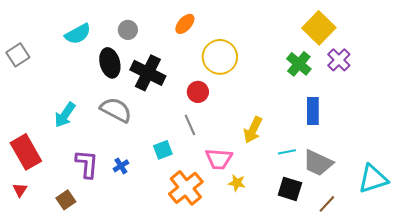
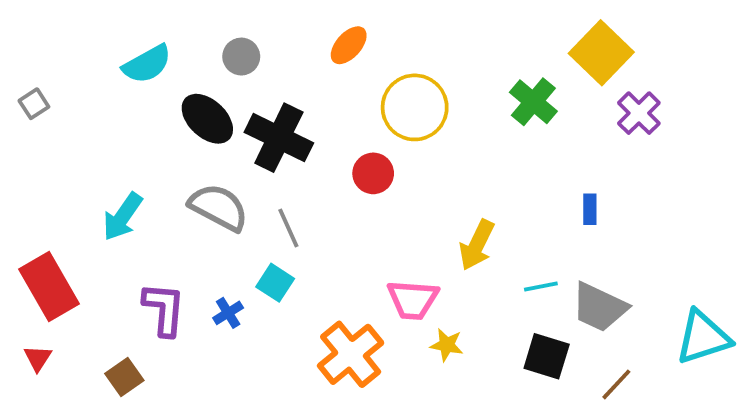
gray square: (18, 55) -> (34, 104), size x0.7
black ellipse: (110, 63) -> (207, 119), turned -32
green cross: (299, 64) -> (533, 102), moved
blue rectangle: (313, 111) -> (590, 209), size x0.6
gray line: (190, 125) -> (288, 228), moved
cyan square: (163, 150) -> (275, 283), moved, turned -36

